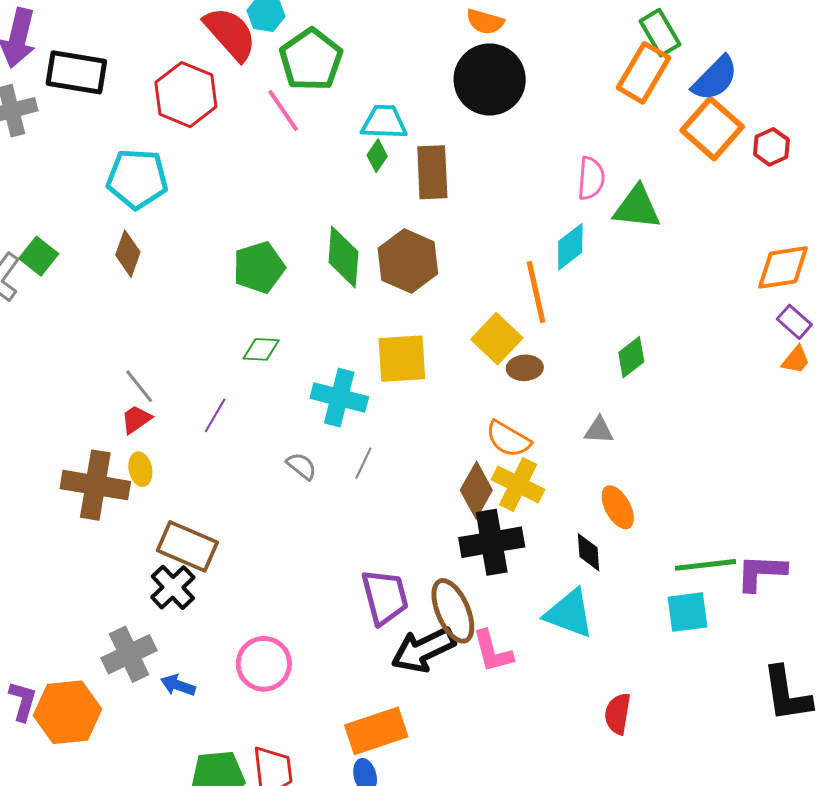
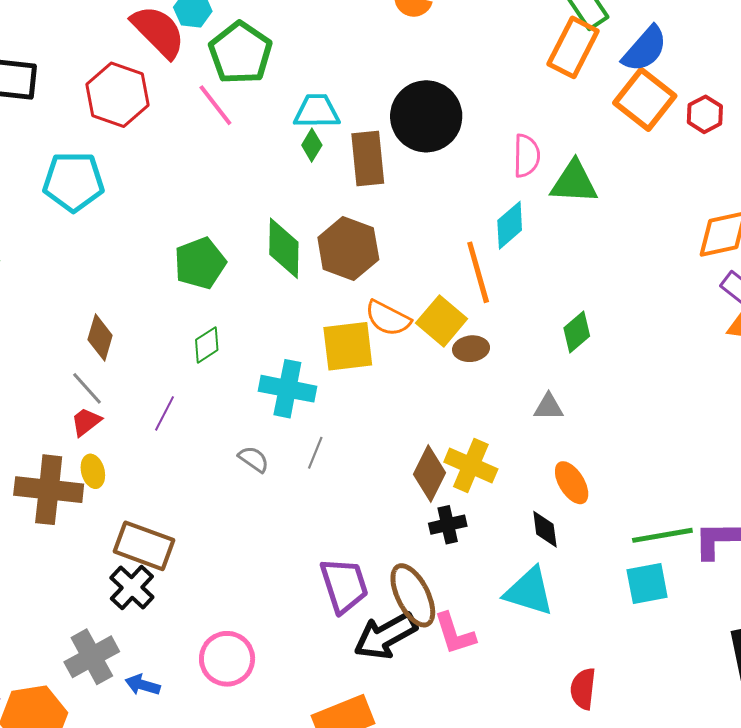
black circle: (490, 79) -> (426, 116), moved
brown diamond: (128, 254) -> (100, 338), moved
green diamond: (261, 349) -> (207, 345), turned -33
orange semicircle: (508, 439) -> (388, 318), moved
black cross: (492, 542) -> (448, 525), size x0.6

